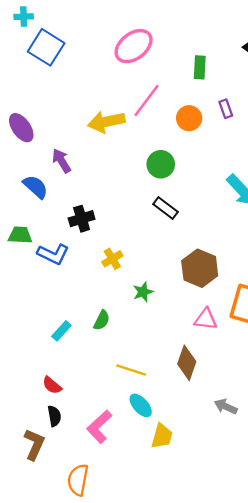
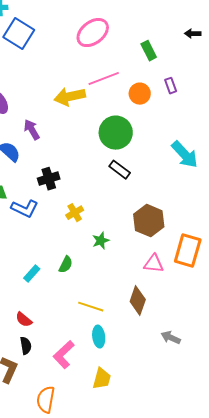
green rectangle: (200, 67) -> (149, 51), turned -30
pink line: (147, 100) -> (104, 79), turned 32
green circle: (161, 164) -> (116, 133), size x1.4
cyan ellipse: (141, 405) -> (99, 337), turned 35
yellow trapezoid: (162, 436) -> (102, 379), moved

